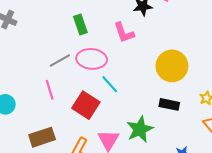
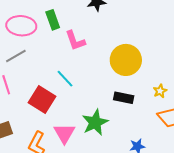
green rectangle: (80, 24) -> (53, 20), moved
pink L-shape: (124, 33) -> (75, 41), moved
pink ellipse: (92, 59) -> (21, 26), moved

